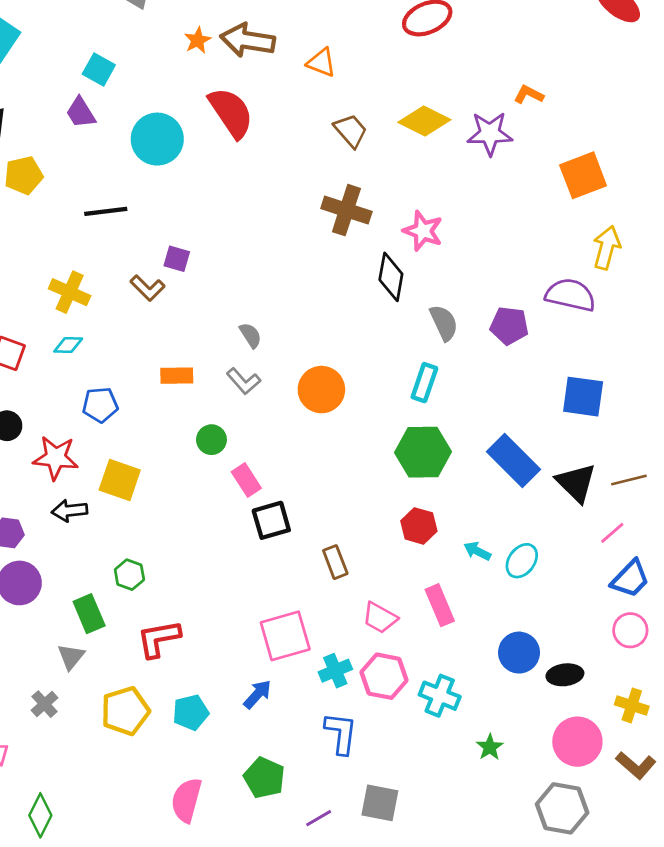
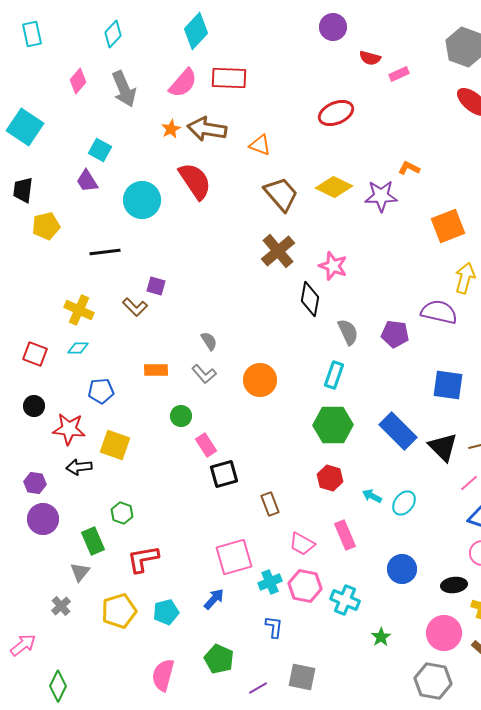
brown trapezoid: (351, 131) -> (281, 194), size x1.4
brown cross: (346, 210) -> (278, 251), turned 32
black ellipse: (565, 675) -> (454, 585), moved
blue L-shape: (341, 733) -> (274, 627), size x0.7

